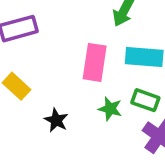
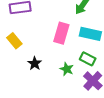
green star: (110, 109) -> (67, 69), moved

